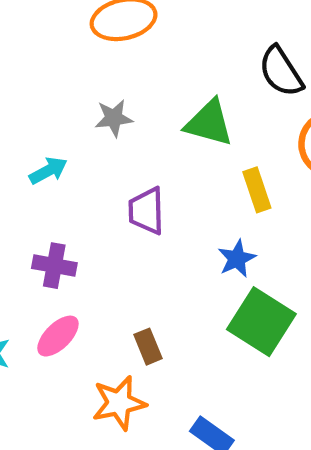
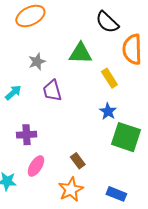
purple trapezoid: (146, 211) -> (52, 91), moved

